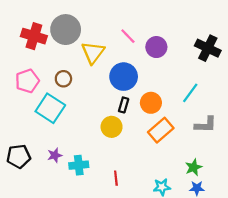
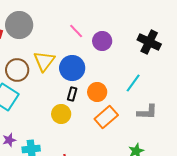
yellow triangle: (93, 52) -> (44, 61), moved
brown circle: (63, 79) -> (17, 70), size x1.5

